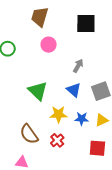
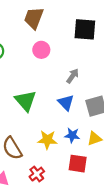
yellow star: (58, 114) -> (47, 140), moved
red cross: (57, 140) -> (37, 174), moved
red square: (97, 148) -> (78, 164), moved

